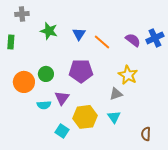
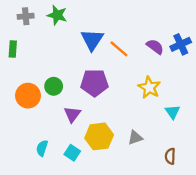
green star: (49, 31) -> (57, 15), moved
blue triangle: (79, 34) -> (92, 40), size x1.5
gray triangle: (116, 94) -> (135, 138), moved
cyan semicircle: (44, 105) -> (42, 148), moved, turned 112
cyan triangle: (114, 117) -> (173, 112), moved

